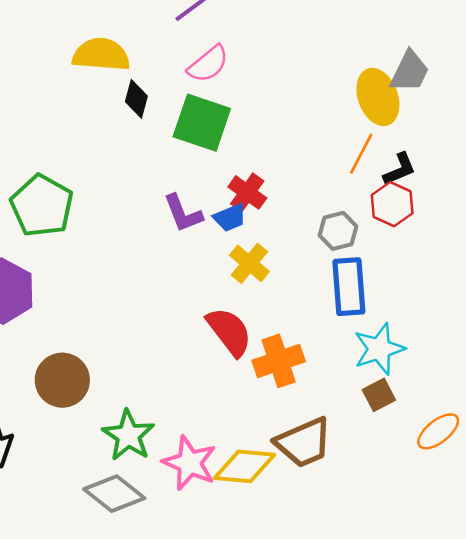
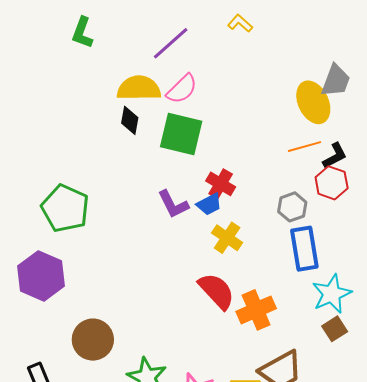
yellow semicircle: (101, 55) -> (139, 88), moved
orange line: (361, 154) -> (305, 147), turned 52

